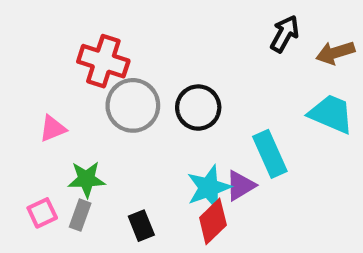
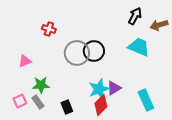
red cross: (103, 61) -> (49, 29), size x0.6
gray circle: (133, 105) -> (77, 53), moved
cyan trapezoid: (331, 114) -> (139, 47), moved
cyan rectangle: (270, 154) -> (146, 100), moved
gray rectangle: (80, 215) -> (38, 102), turned -56

